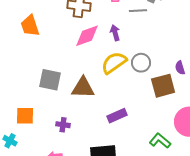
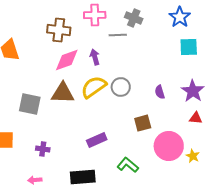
brown square: (163, 86) -> (143, 123), moved, size x0.7
brown triangle: (83, 88) -> (63, 93), moved
green L-shape: (160, 141) -> (128, 165), moved

